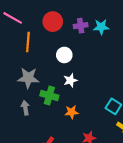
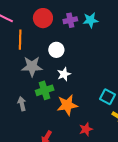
gray star: (28, 78) -> (32, 66), moved
green cross: (49, 96) -> (45, 90), turned -30
orange star: (72, 112) -> (67, 105), size x1.5

